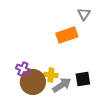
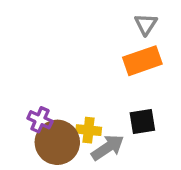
orange rectangle: (67, 35) -> (142, 61), moved
black square: (83, 79) -> (142, 121), moved

